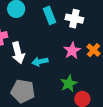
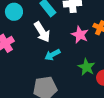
white arrow: (18, 53) -> (42, 32), moved

